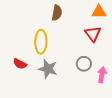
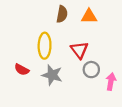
orange triangle: (99, 12) -> (89, 16), moved
red triangle: (93, 34) -> (79, 50), moved

